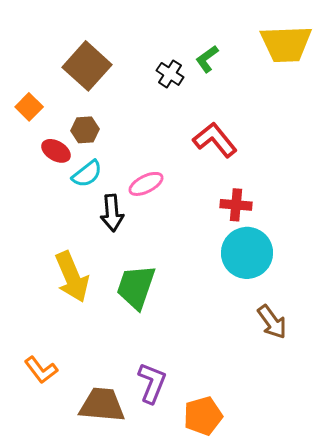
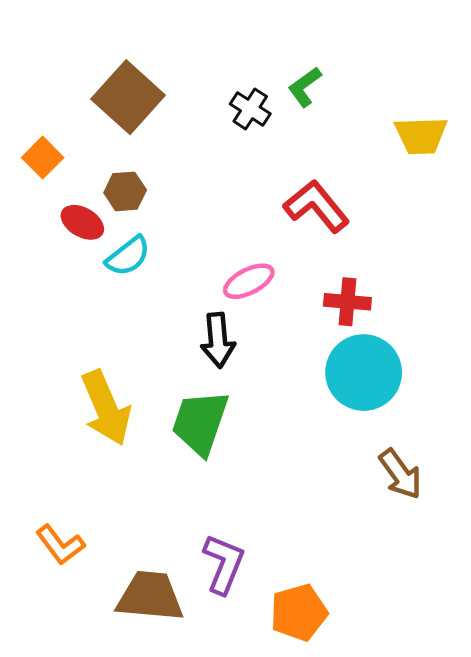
yellow trapezoid: (286, 44) -> (421, 135), moved, size x0.7
pink ellipse: (146, 184) -> (249, 281), moved
black arrow: (112, 213) -> (218, 340), moved

